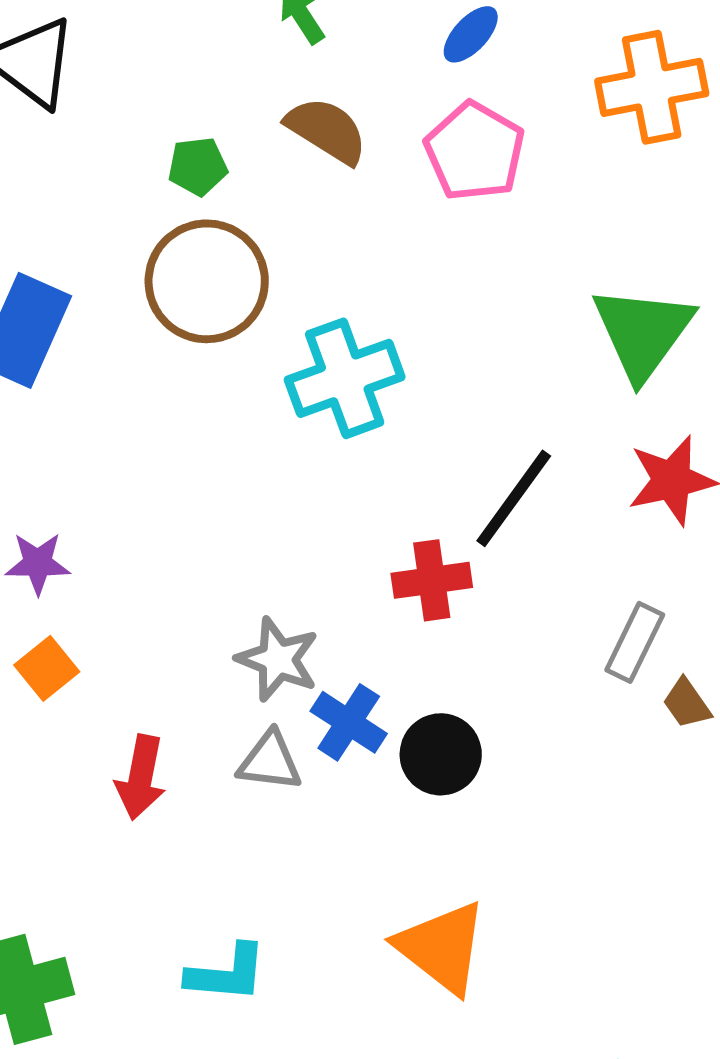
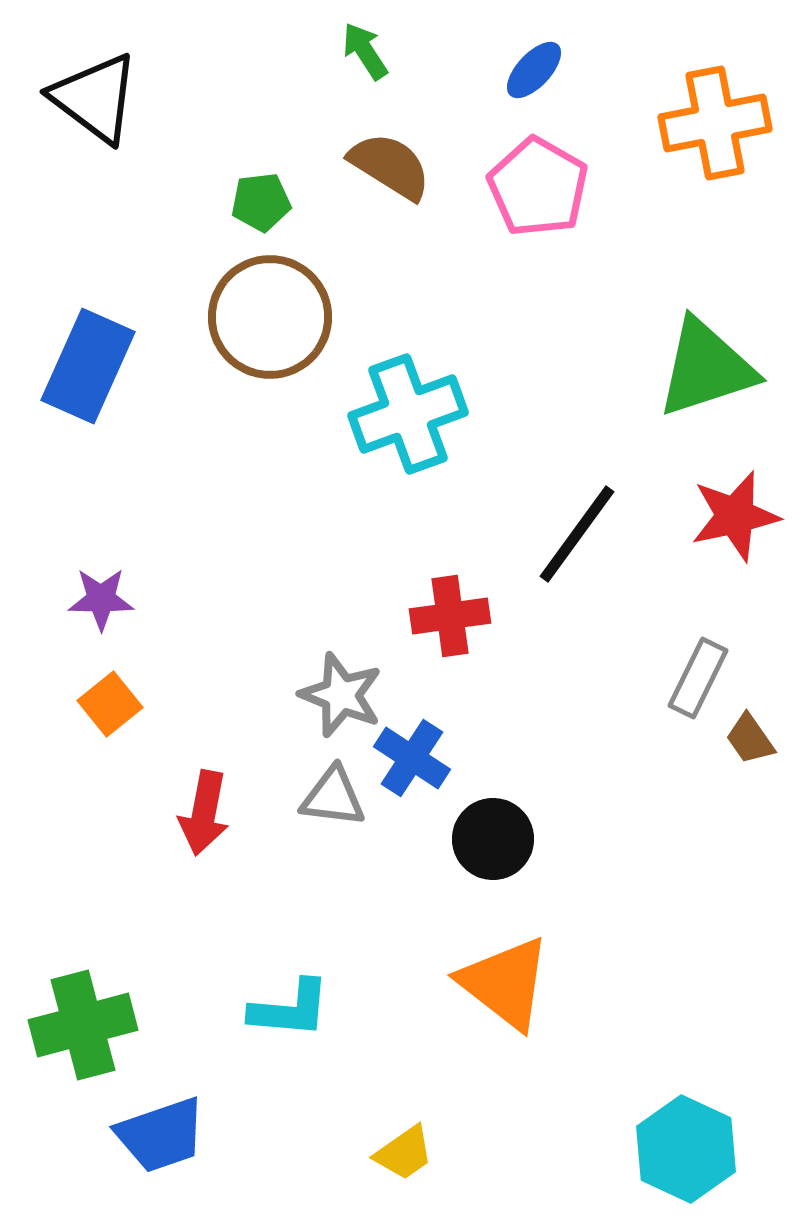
green triangle: (643, 332) -> (706, 368), turned 36
red cross: (432, 580) -> (450, 616), moved
black circle: (441, 754) -> (493, 839), moved

